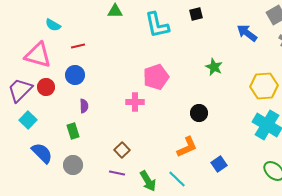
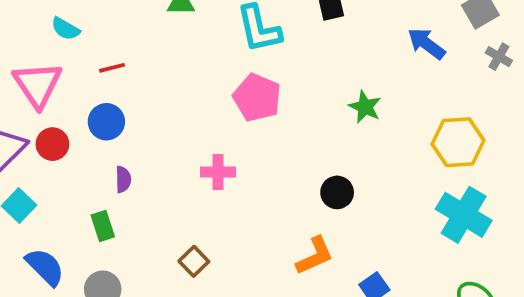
pink triangle: (38, 55) -> (38, 85), turned 40
pink pentagon: (156, 77) -> (257, 98), moved, turned -30

